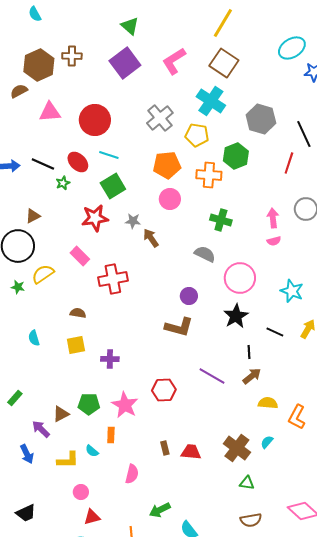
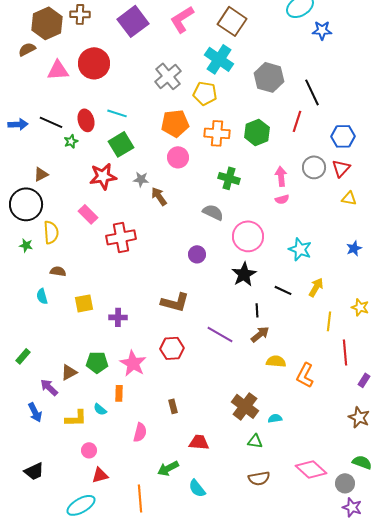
red circle: (95, 120) -> (94, 63), moved
green hexagon: (236, 156) -> (257, 132), moved
red ellipse: (78, 162) -> (86, 120), turned 30
yellow semicircle: (43, 274) -> (51, 232), turned 120
brown semicircle: (78, 313) -> (58, 271), moved
brown L-shape: (179, 327) -> (175, 302), moved
cyan semicircle: (267, 442) -> (275, 418), moved, turned 40
red trapezoid: (191, 452) -> (199, 442), moved

